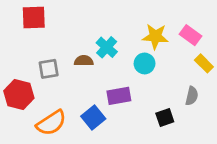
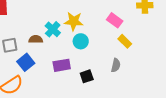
yellow star: (155, 36) -> (74, 21), moved
blue square: (93, 118) -> (26, 62), moved
black square: (165, 118) -> (87, 76), moved

